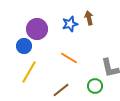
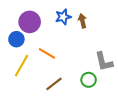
brown arrow: (89, 18) -> (82, 21), moved
orange line: (69, 58) -> (47, 53), moved

